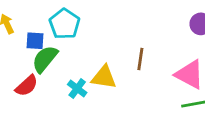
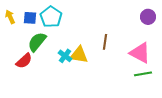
blue square: (35, 41) -> (30, 18), moved
cyan cross: (77, 88) -> (65, 56), moved

